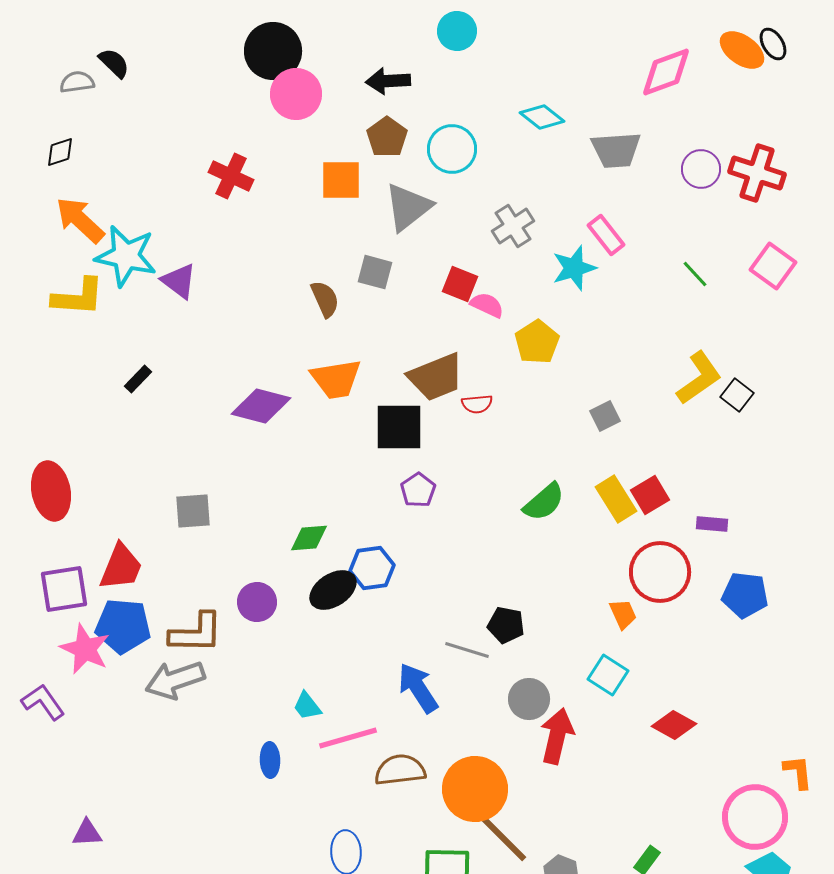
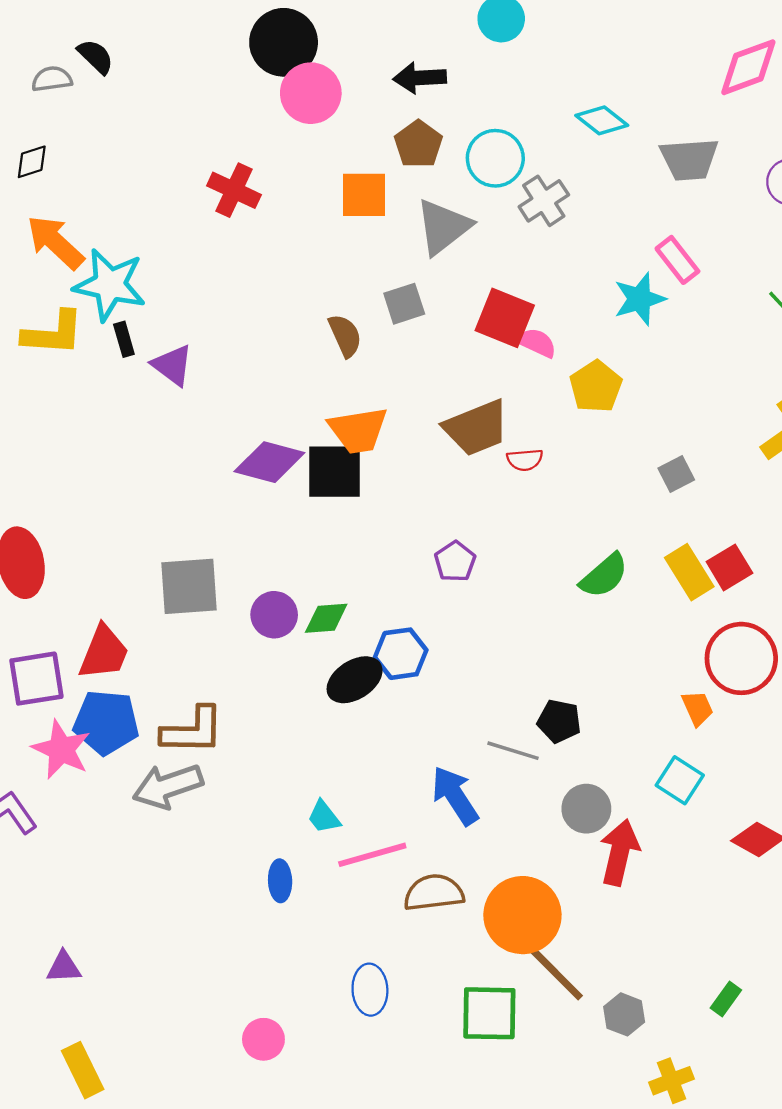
gray cross: (513, 226) -> (544, 201), moved
gray square: (375, 272) -> (404, 304), turned -33
purple triangle: (179, 281) -> (172, 365), moved
red square: (460, 284) -> (505, 318), size x1.4
black rectangle: (138, 379) -> (124, 339), moved, turned -60
black square: (399, 427) -> (334, 472), moved
gray square: (193, 511) -> (189, 586), size x1.4
purple circle: (257, 602) -> (274, 615), moved

